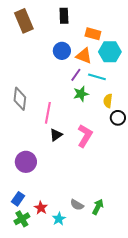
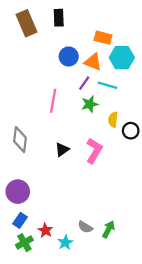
black rectangle: (64, 16) -> (59, 18), moved
gray diamond: (20, 99) -> (20, 140), moved
yellow semicircle: (108, 101) -> (113, 120), moved
pink line: (48, 113) -> (53, 101), moved
purple circle: (26, 162) -> (18, 192), moved

